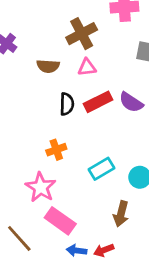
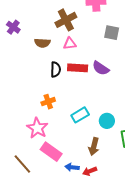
red rectangle: (98, 102) -> (78, 68), turned 30
blue arrow: (77, 250) -> (72, 167), moved
red arrow: (104, 250) -> (90, 171), moved

